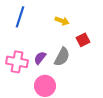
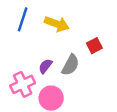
yellow arrow: (62, 21) -> (57, 24), moved, size x1.5
pink cross: (17, 62) -> (23, 84), moved, turned -35

